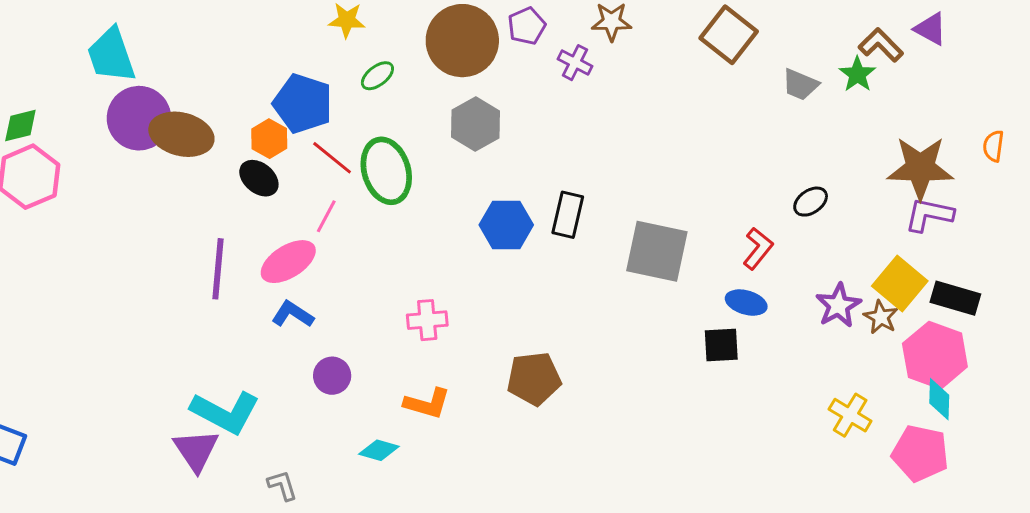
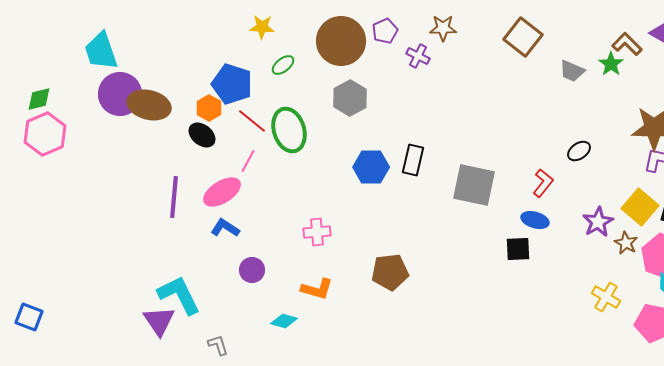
brown star: (881, 317) -> (626, 243), moved
cyan L-shape: (225, 412) -> (179, 295), turned -144

